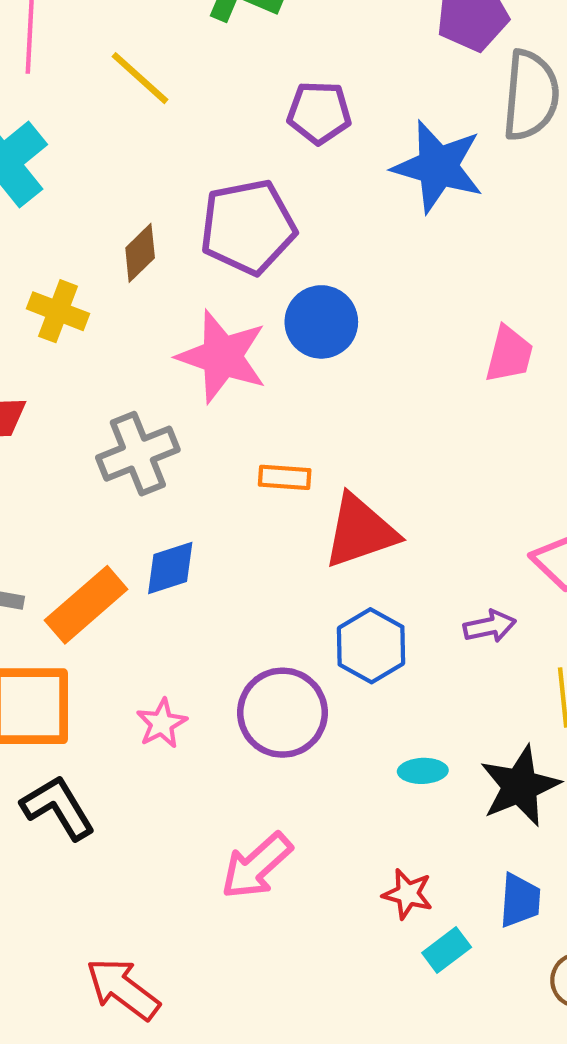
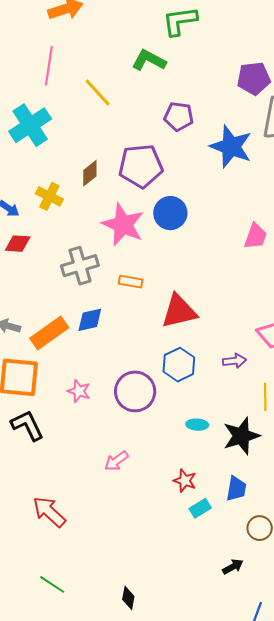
orange rectangle: (285, 477) -> (131, 282), moved
pink star: (162, 723) -> (79, 391), turned -30
pink arrow: (257, 866) -> (116, 461), size x0.7

